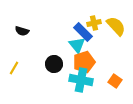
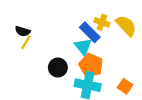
yellow cross: (94, 23) -> (102, 22), turned 32
orange pentagon: (84, 62) -> (91, 65), turned -30
yellow line: (14, 68) -> (26, 42), moved

